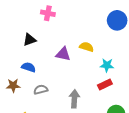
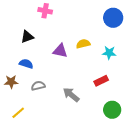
yellow semicircle: (87, 47) -> (83, 44), turned -32
cyan star: (107, 65) -> (109, 53), moved
gray arrow: (74, 99) -> (71, 95), turned -54

